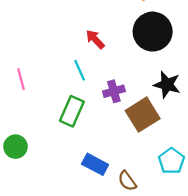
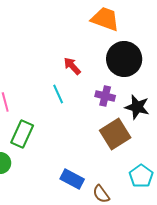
purple cross: (114, 91) -> (105, 96), moved, turned 30
green rectangle: (72, 111) -> (22, 134), moved

